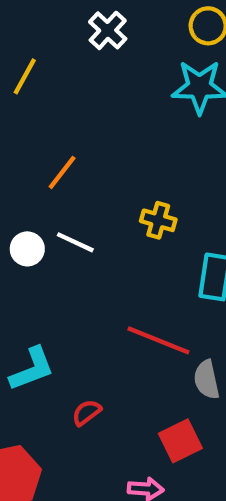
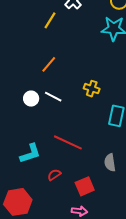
yellow line: (25, 76) -> (50, 20), moved
red line: (158, 340) -> (68, 142), moved
red square: (180, 441) -> (85, 186), moved

